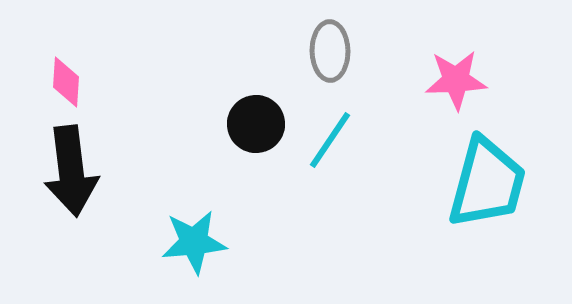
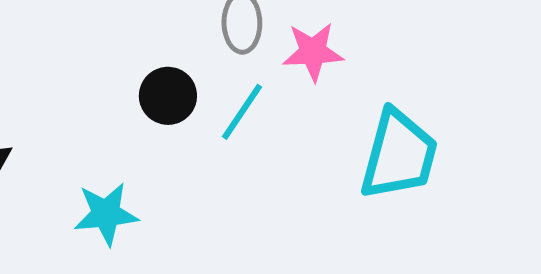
pink star: (456, 80) -> (313, 52), moved

